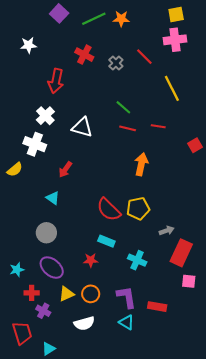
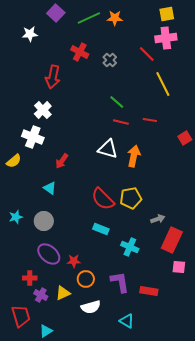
white star: (28, 45) -> (30, 34), moved
red line: (144, 57) -> (147, 54), moved
white triangle: (82, 127) -> (108, 149), moved
red star: (91, 260) -> (74, 261), moved
cyan star: (17, 270) -> (16, 217), moved
yellow triangle: (66, 294) -> (63, 293), moved
cyan triangle: (127, 322) -> (127, 321), moved
white semicircle: (84, 323) -> (91, 307), moved

